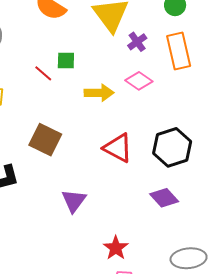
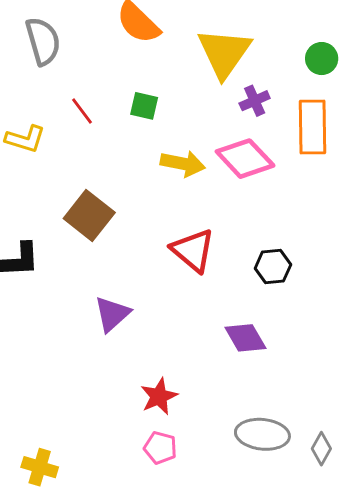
red line: (43, 73) -> (82, 111), moved
pink diamond: (139, 81) -> (245, 159), size x1.4
black hexagon: (172, 147) -> (273, 267), size x0.6

